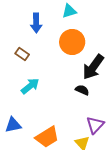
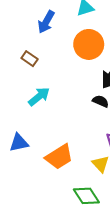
blue arrow: (36, 23) -> (46, 22), turned 30

